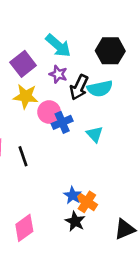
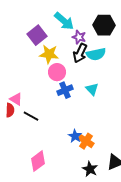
purple star: (58, 74) -> (79, 37), moved
yellow star: (26, 96) -> (49, 54), moved
blue cross: (62, 122) -> (65, 90), moved
black line: (23, 156) -> (31, 116), moved, turned -42
black star: (75, 221) -> (90, 169), moved

